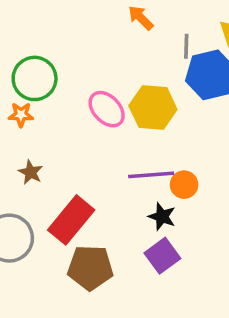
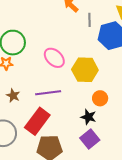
gray line: (186, 46) -> (90, 20), moved
yellow hexagon: (153, 108) -> (85, 70), moved
purple line: (151, 175) -> (48, 93), moved

